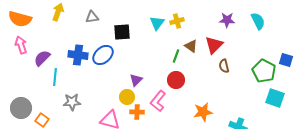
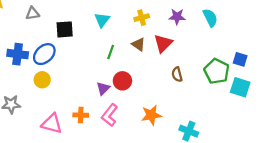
yellow cross: (177, 21) -> (142, 18), moved
green line: (176, 56) -> (111, 52), moved
brown semicircle: (224, 66) -> (177, 74), moved
purple triangle: (136, 80) -> (103, 88), moved
yellow circle: (127, 97) -> (42, 80), moved
cyan square: (275, 98) -> (240, 87), moved
pink L-shape: (158, 101) -> (110, 115), moved

